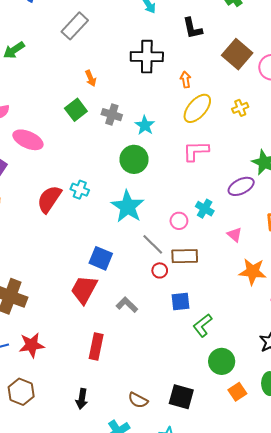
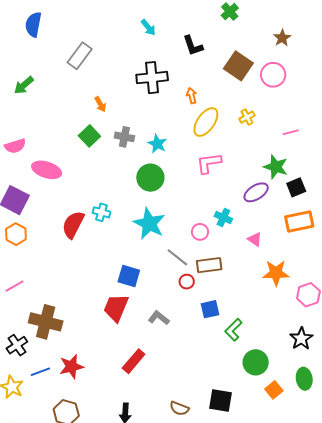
red rectangle: (96, 347) -> (134, 361), turned 35

